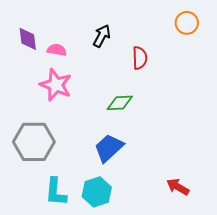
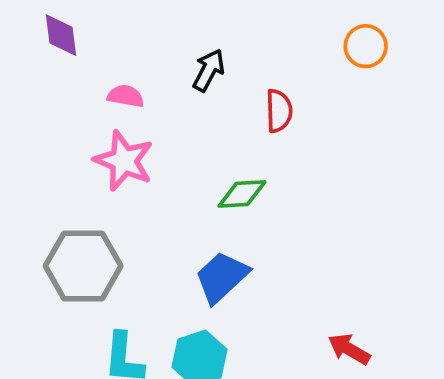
purple diamond: (28, 39) -> (61, 35), moved

